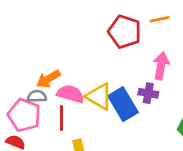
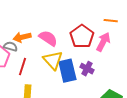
red pentagon: (125, 32) -> (82, 36), moved
pink arrow: (161, 66) -> (103, 42), moved
pink semicircle: (70, 94) -> (48, 38), moved

